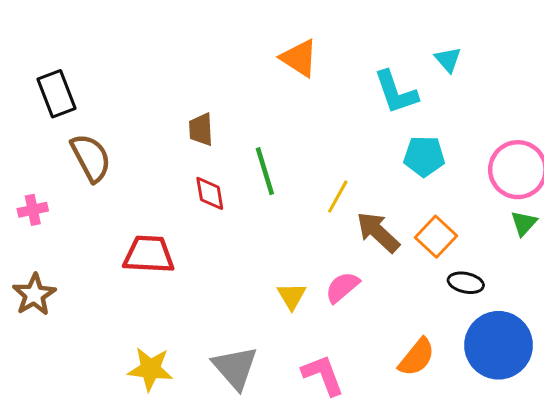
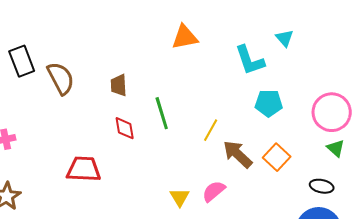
orange triangle: (299, 58) -> (185, 37), turned -44
brown semicircle: (91, 158) -> (61, 78), moved
green triangle: (524, 223) -> (336, 148), turned -30
black ellipse: (466, 283) -> (322, 186), moved

